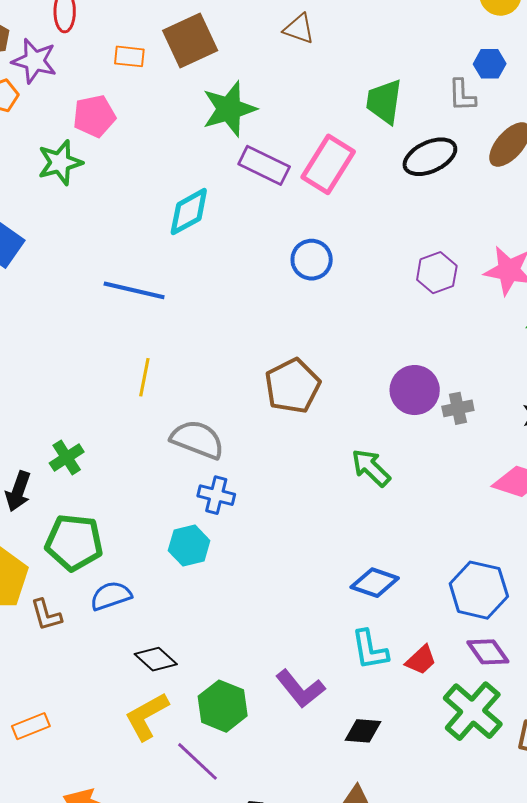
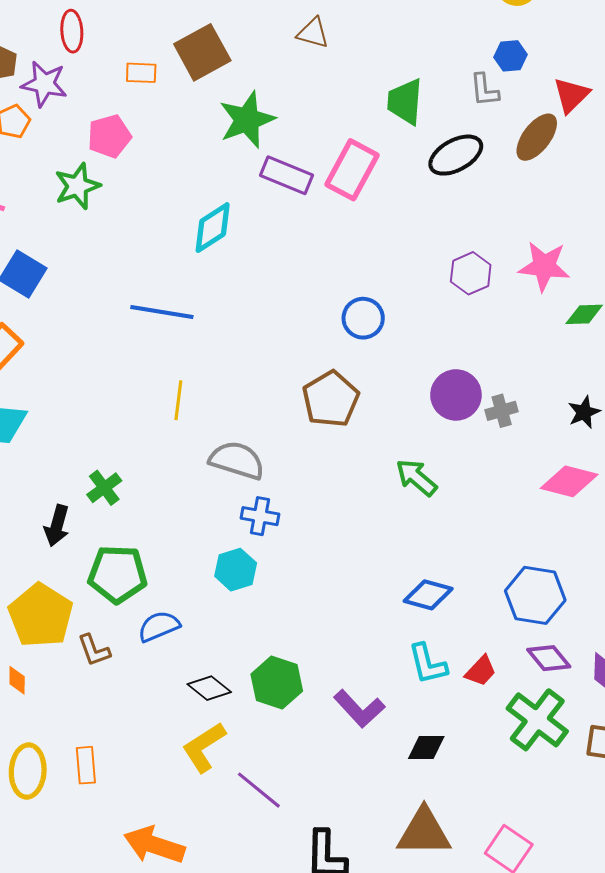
blue circle: (312, 260) -> (363, 318), moved
green hexagon: (223, 706) -> (277, 683), moved
orange rectangle: (31, 726) -> (86, 765), turned -69

